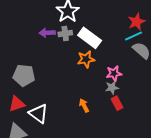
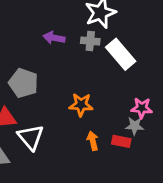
purple arrow: (47, 33) -> (54, 38), moved
orange star: (86, 59) -> (81, 105), moved
red rectangle: (117, 103) -> (121, 141), moved, turned -64

